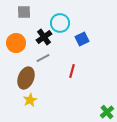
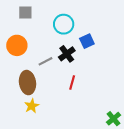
black cross: (44, 37) -> (67, 54), moved
red line: (72, 71) -> (72, 83), moved
brown ellipse: (26, 78) -> (27, 83), turned -30

